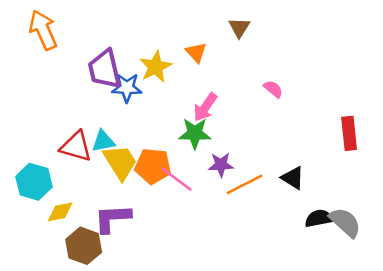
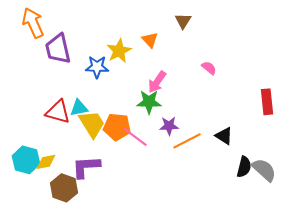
purple trapezoid: (105, 69) -> (58, 49), moved
cyan hexagon: (34, 182) -> (26, 160), moved
black semicircle: (319, 218) -> (244, 167), turned 115

